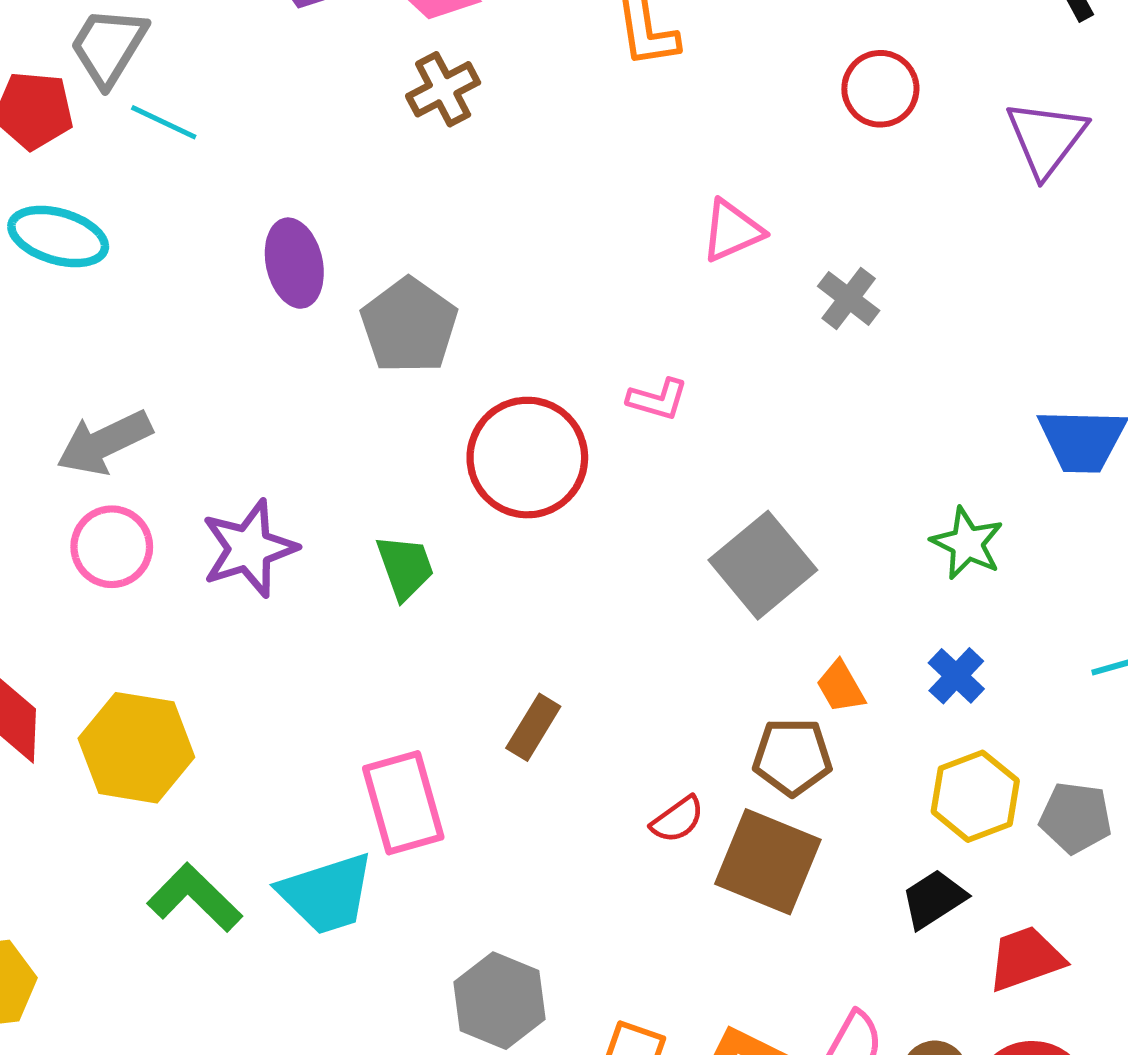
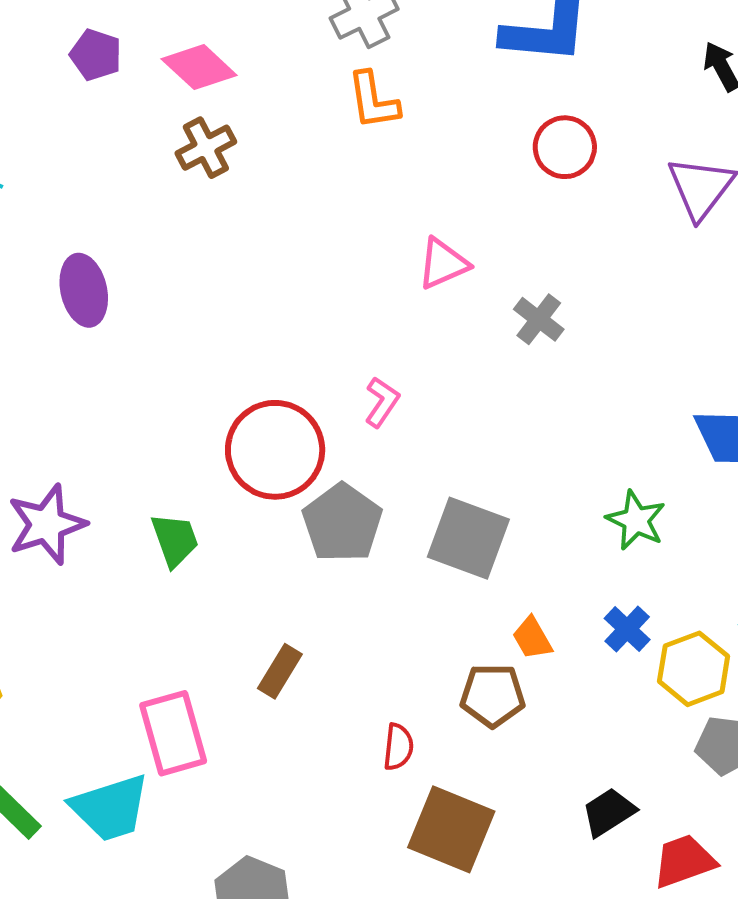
gray pentagon: (409, 326) -> (342, 523), moved
pink L-shape: (658, 399) -> (382, 402), turned -72
gray square: (763, 565) -> (468, 538), turned -30
yellow hexagon: (975, 796) -> (694, 669), moved
red semicircle: (677, 819) -> (398, 747), turned -48
brown square: (768, 862) -> (451, 829), moved

